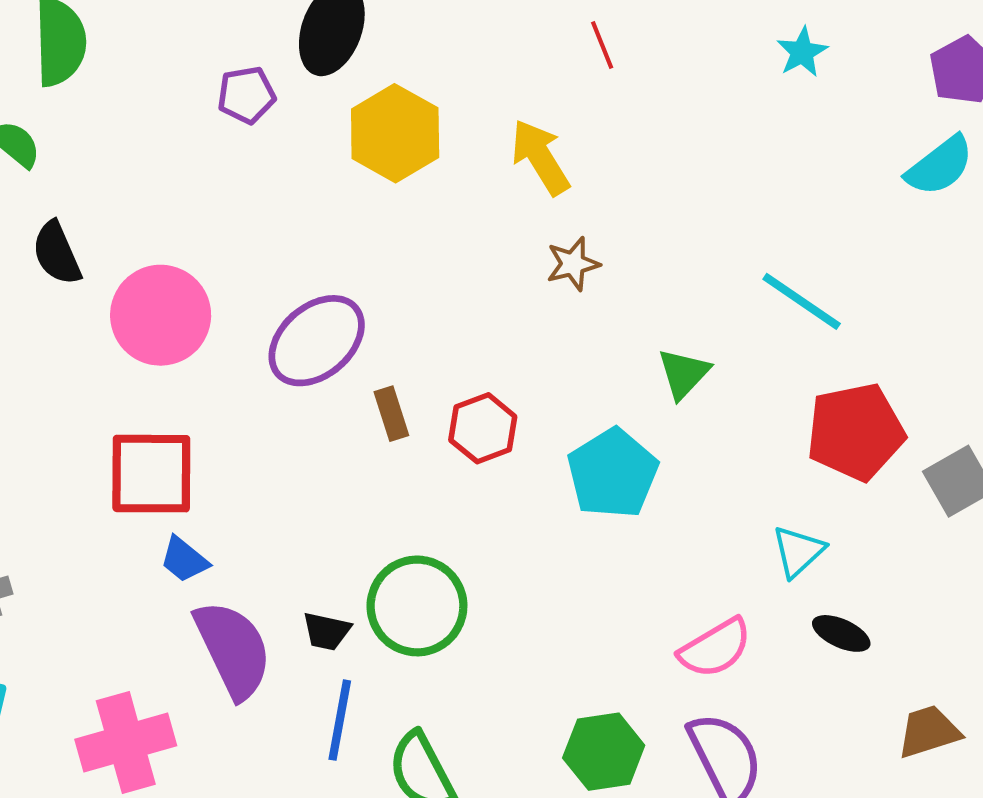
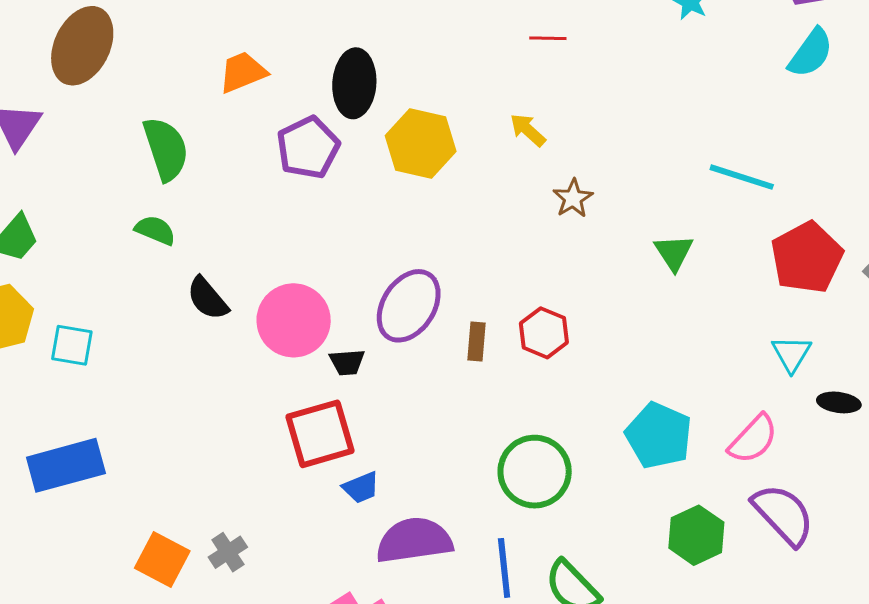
red line: (602, 45) -> (548, 38), turned -51
purple pentagon: (246, 95) -> (308, 148), size x1.5
yellow arrow: (540, 157) -> (528, 130), size x0.7
brown rectangle: (391, 414) -> (476, 342), turned 39
cyan pentagon: (613, 473) -> (659, 436), moved
blue trapezoid: (184, 560) -> (361, 487), turned -45
black trapezoid: (327, 631) -> (347, 362), moved
purple semicircle: (233, 649) -> (414, 540), turned -56

